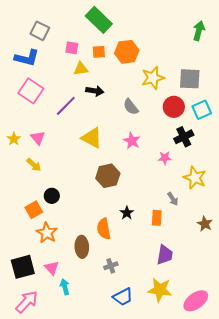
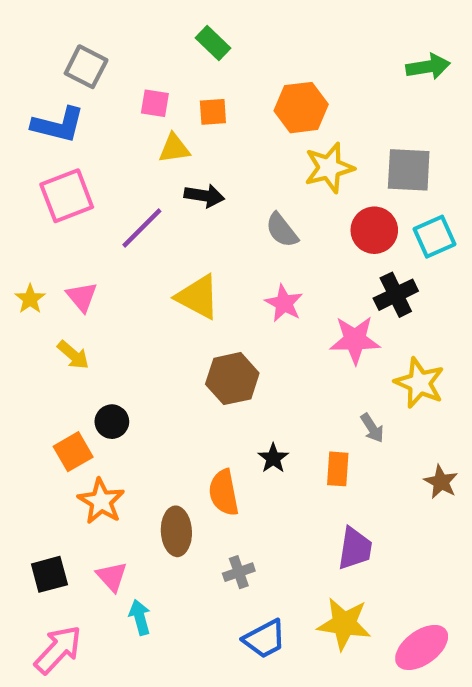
green rectangle: (99, 20) -> (213, 43), size x0.6
green arrow: (199, 31) -> (428, 67), turned 66
orange hexagon: (127, 52) -> (301, 108), moved
pink square: (31, 91) -> (67, 196), turned 35
pink star: (165, 158) -> (355, 340), size x1.6
black square: (23, 267) -> (49, 574), size x0.7

